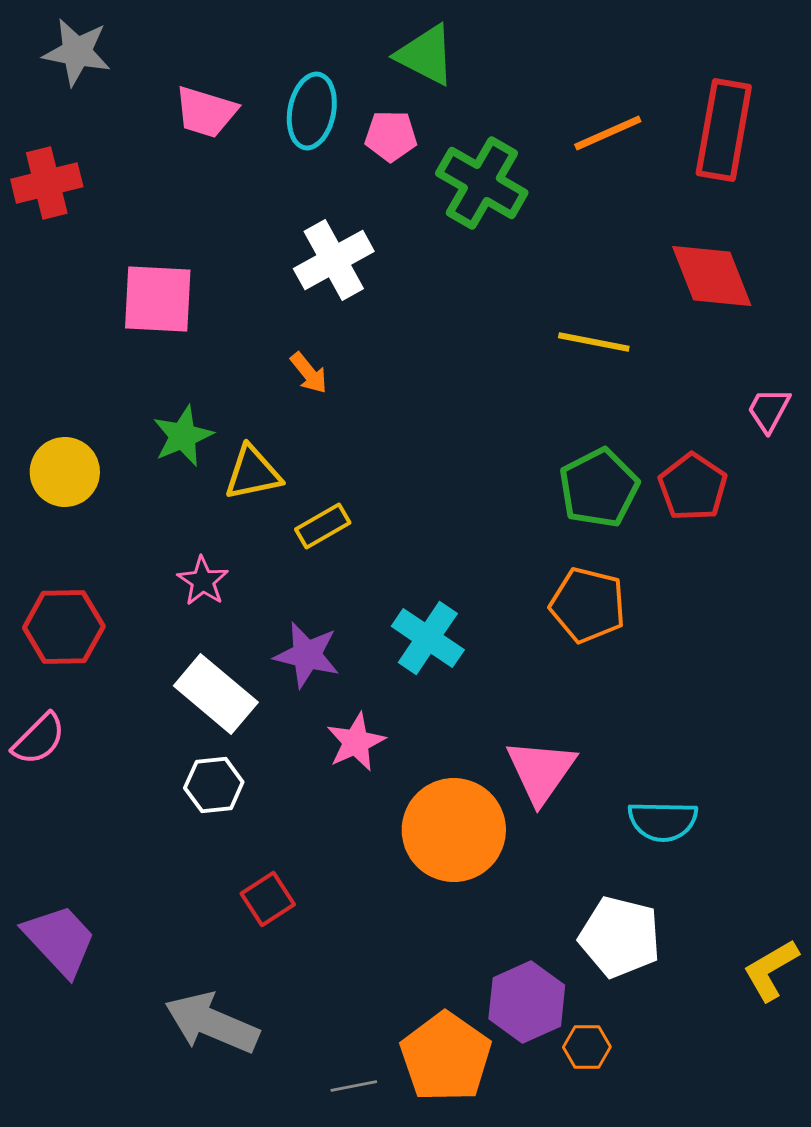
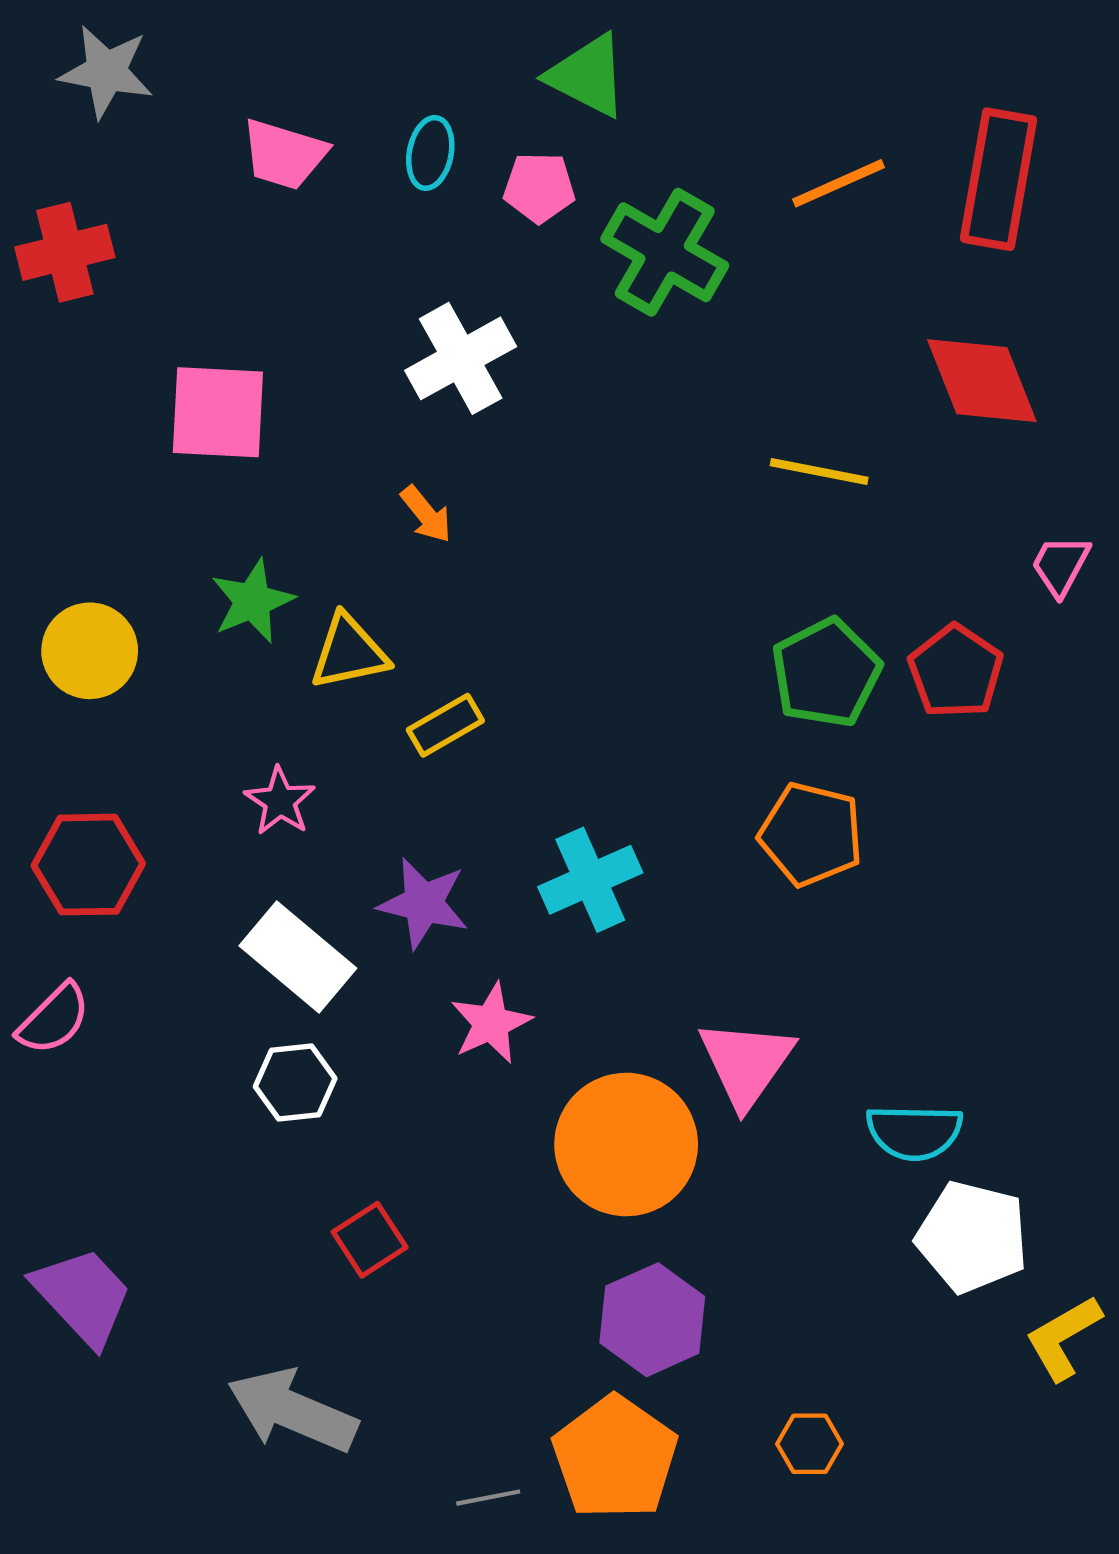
cyan ellipse: (312, 111) -> (430, 153), size x0.7
cyan cross: (428, 638) -> (590, 880), turned 32
white pentagon: (620, 937) -> (972, 1237), moved
purple hexagon: (527, 1002) -> (652, 1320), moved

